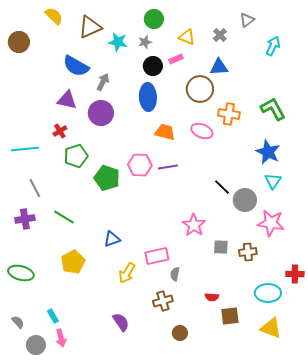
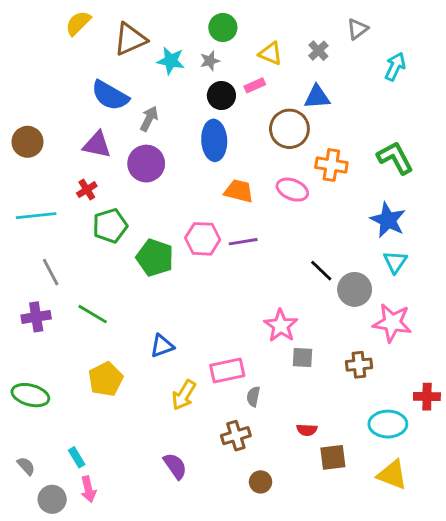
yellow semicircle: (54, 16) -> (78, 23), turned -90
brown circle: (19, 42) -> (27, 142), moved
gray square: (221, 247) -> (302, 357), moved

